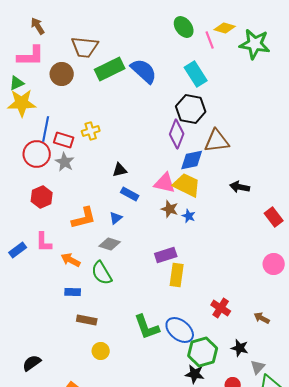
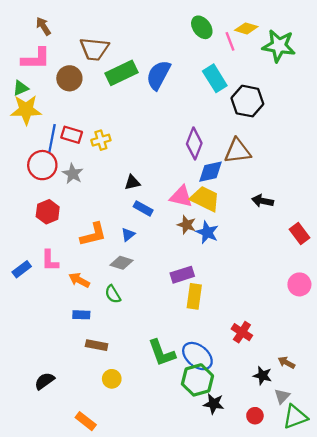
blue semicircle: (144, 71) -> (158, 75), turned -104
black hexagon: (191, 109) -> (247, 101), moved
red rectangle: (64, 140) -> (72, 135), moved
blue star: (189, 216) -> (207, 232), size x1.5
green semicircle: (102, 273) -> (113, 294), size x0.7
brown arrow: (262, 318) -> (286, 363), moved
green hexagon: (203, 352) -> (197, 380), moved
black semicircle: (32, 363) -> (44, 381), moved

